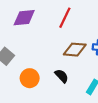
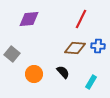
red line: (65, 18) -> (81, 19), moved

